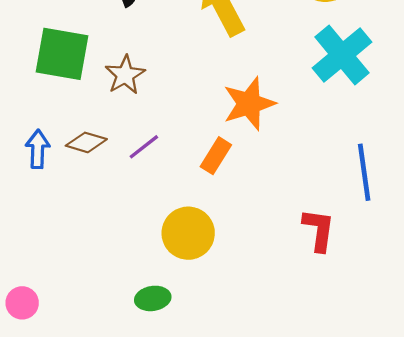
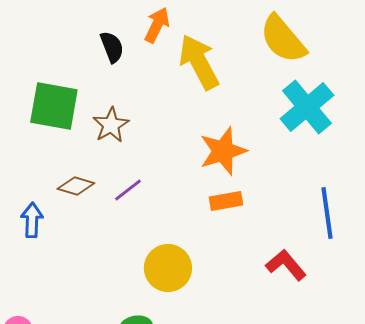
blue arrow: (38, 149) -> (32, 220), moved
orange rectangle: (216, 156) -> (226, 201), moved, turned 48
red L-shape: (319, 230) -> (286, 265), turned -48

